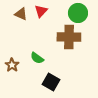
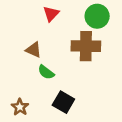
brown triangle: (21, 14) -> (34, 50), moved
brown star: (12, 65) -> (20, 107), moved

